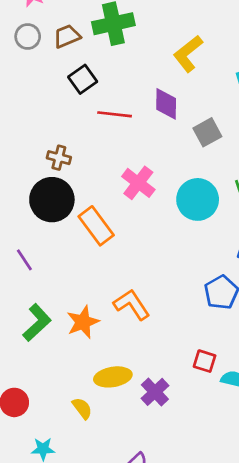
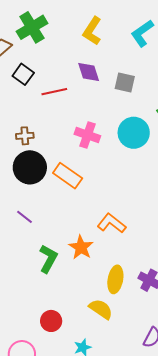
gray square: (207, 132) -> (125, 83), turned -30
yellow ellipse: (113, 377) -> (115, 279), turned -52
yellow semicircle: (82, 408) -> (101, 309), size x1.4

